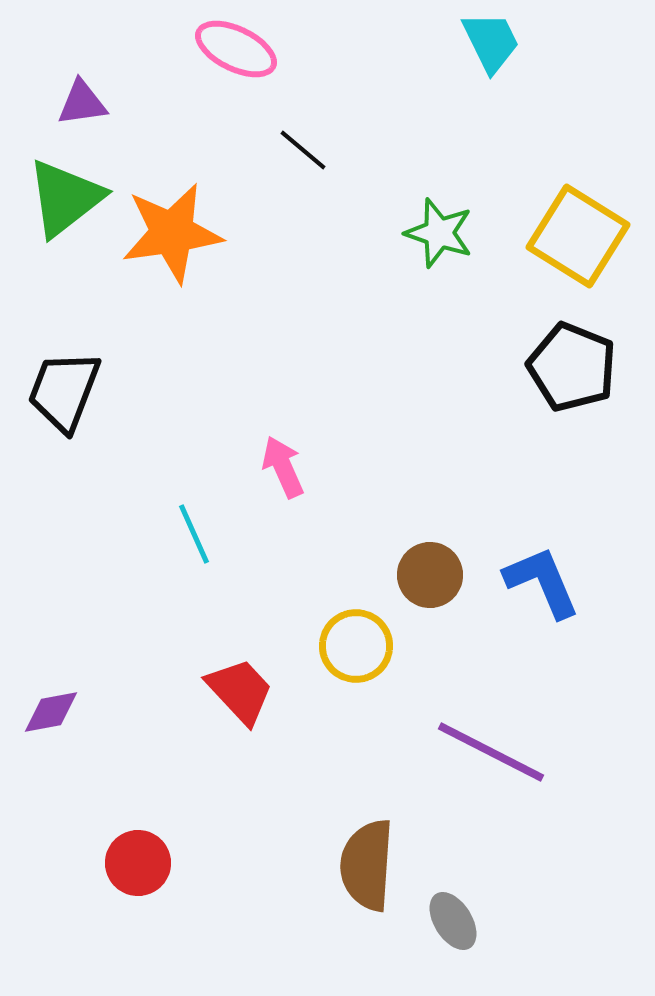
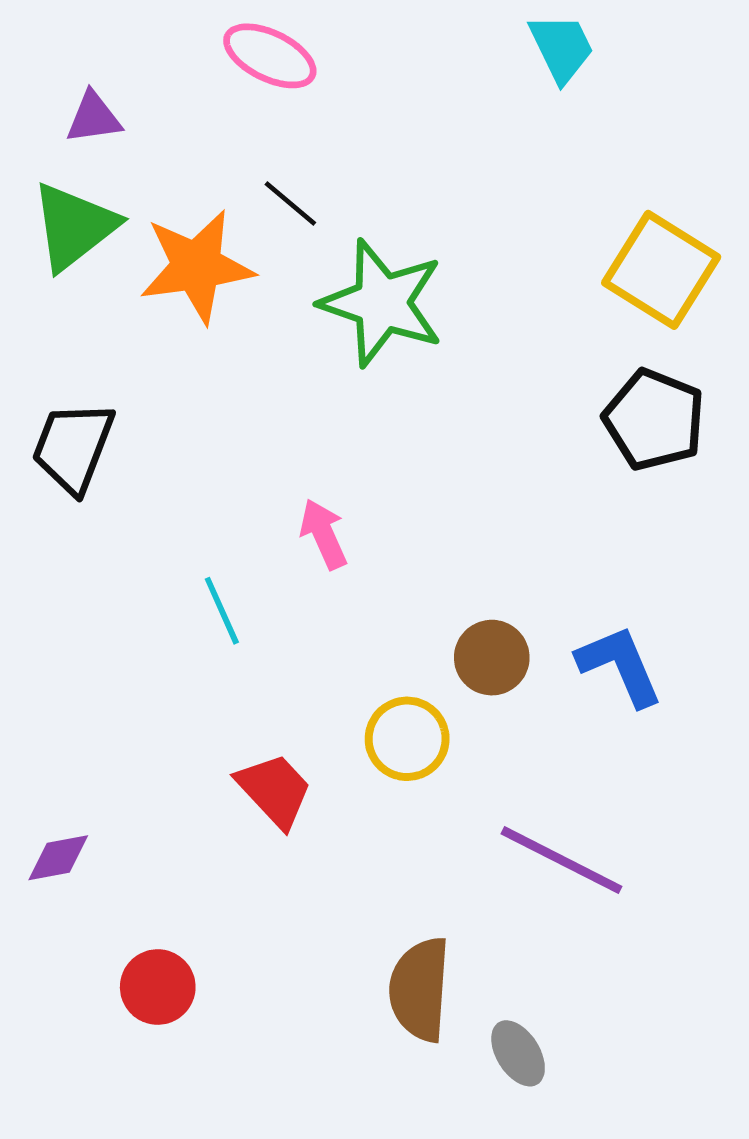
black line: (303, 150) -> (290, 203), moved
green star: (439, 233) -> (382, 303), moved, size x1.6
purple diamond: (51, 712) -> (58, 858), moved

